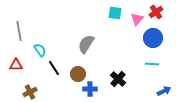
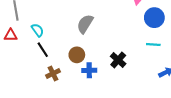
red triangle: (16, 65) -> (11, 35), moved
black line: (54, 68) -> (43, 50), moved
brown cross: (30, 92) -> (53, 73), moved

